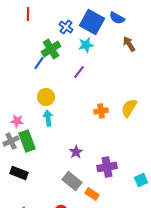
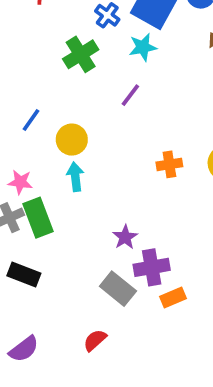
blue line: (39, 63) -> (31, 120), moved
purple cross: (107, 167) -> (152, 267), moved
orange rectangle: (92, 194) -> (173, 298), moved, turned -56

